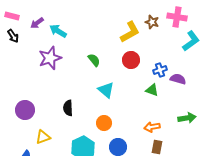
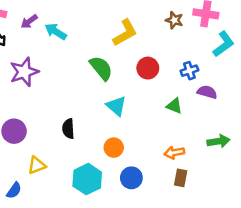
yellow L-shape: (130, 32) -> (125, 33), moved
purple star: (50, 58) -> (24, 72), moved
green semicircle: (94, 60) -> (101, 68), size x1.5
blue cross: (160, 70) -> (189, 71), moved

